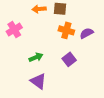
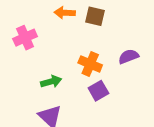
orange cross: (66, 30) -> (90, 64), moved

